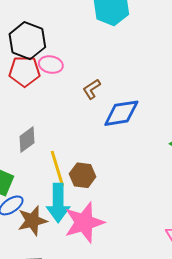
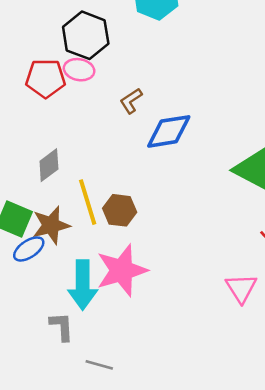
black hexagon: (27, 41) -> (86, 35), moved
cyan arrow: (58, 203) -> (83, 285), moved
brown star: (32, 221) -> (51, 225), moved

